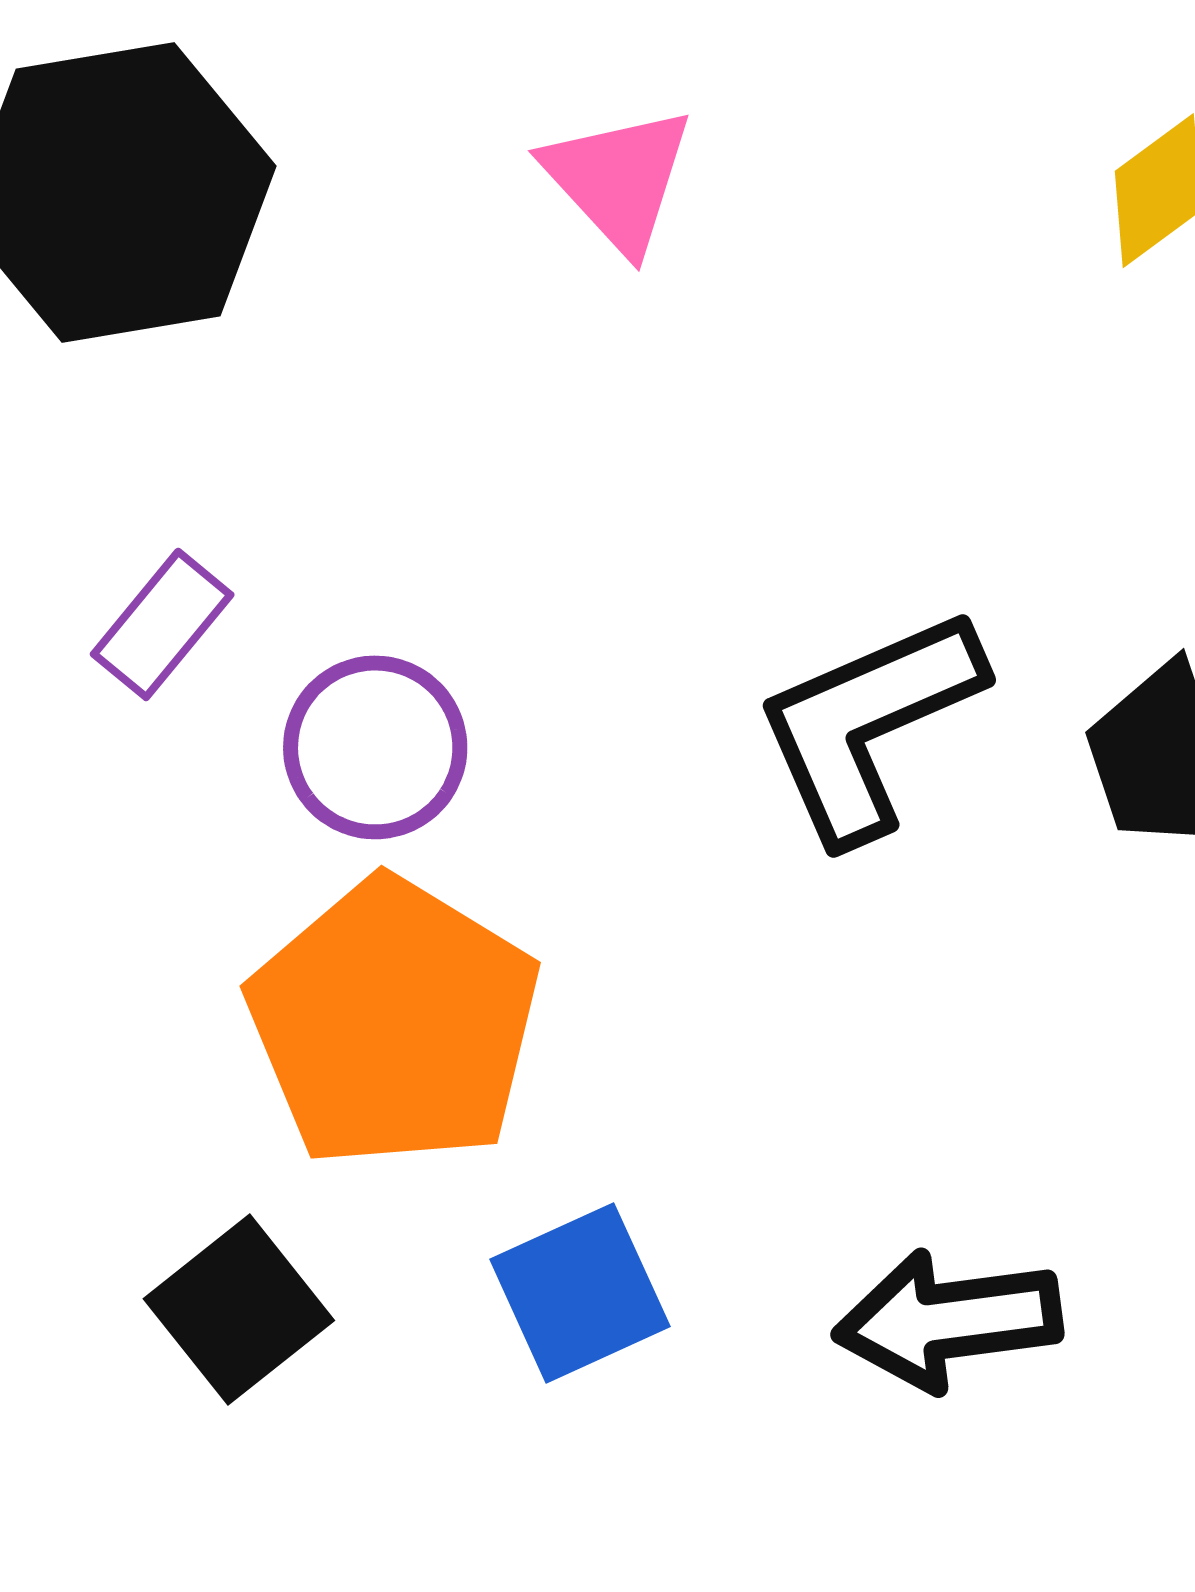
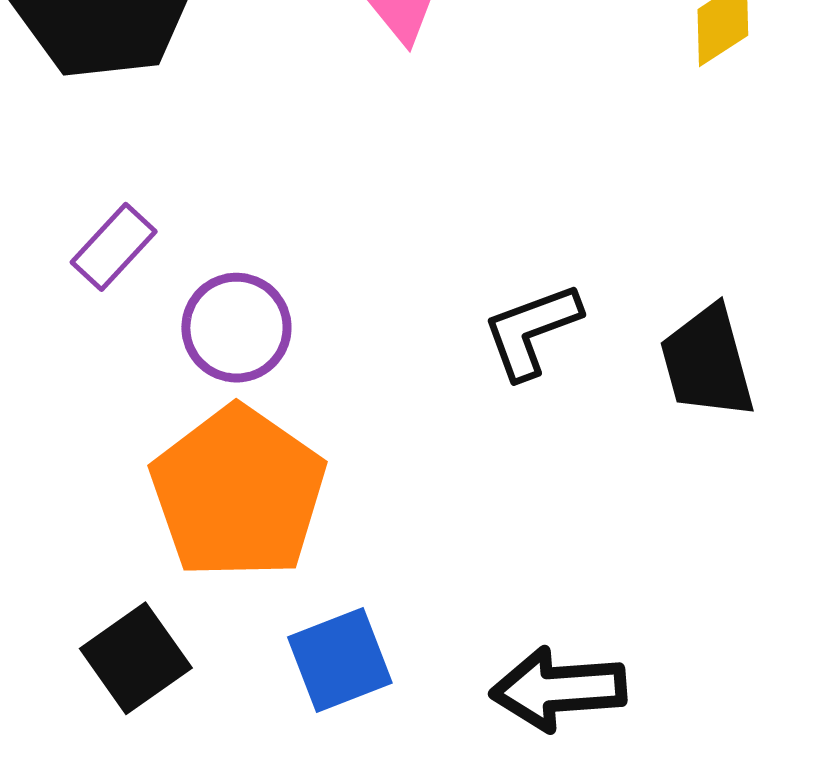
black L-shape: (868, 724) -> (531, 331), size x0.7

